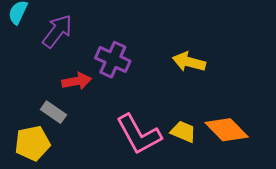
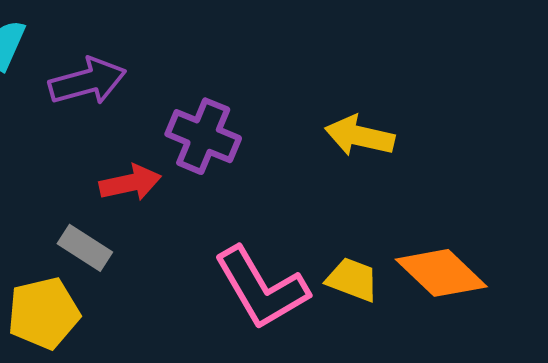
purple arrow: (57, 31) -> (87, 81), turned 39

